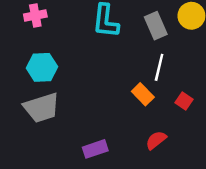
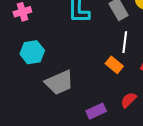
gray trapezoid: (42, 108) -> (59, 83), moved
purple rectangle: (95, 149) -> (96, 111), moved

